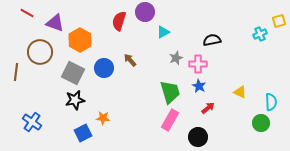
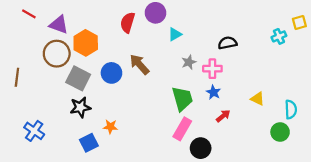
brown circle: (40, 52) -> (57, 54), moved
brown arrow: (130, 60) -> (139, 64), size x1.5
black circle: (198, 137) -> (201, 148), moved

